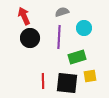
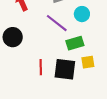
purple line: (59, 37) -> (57, 23), turned -55
black circle: (30, 38) -> (13, 37), moved

